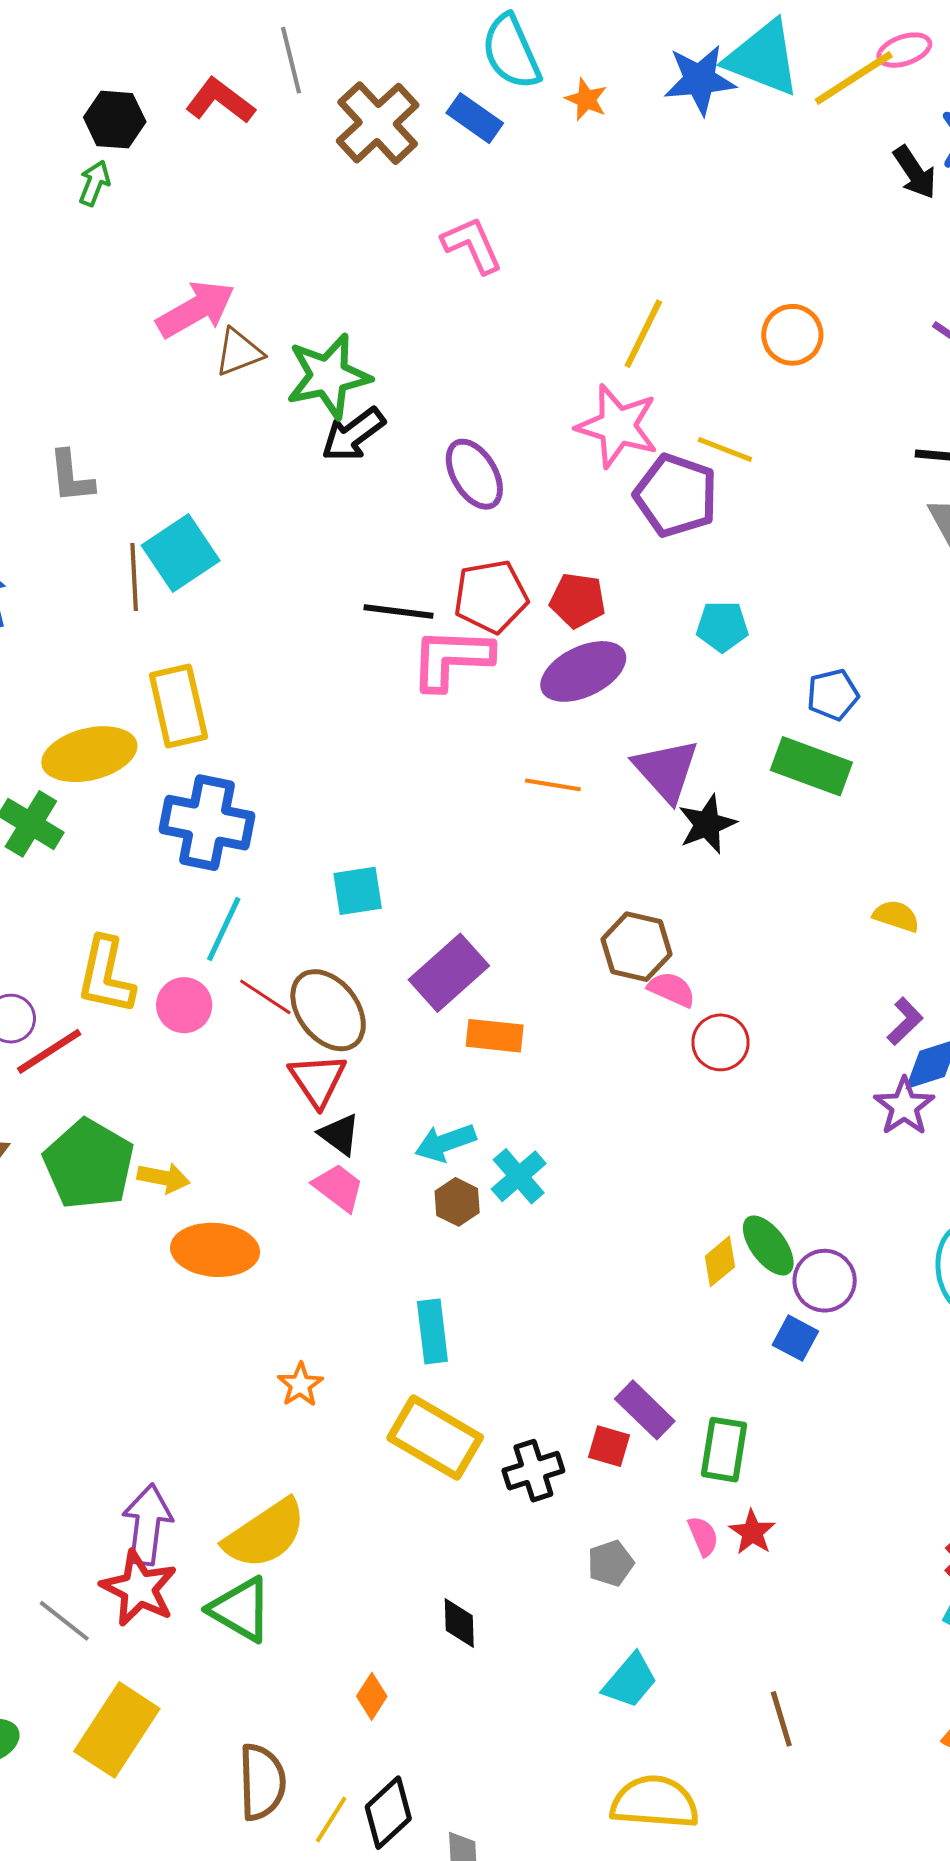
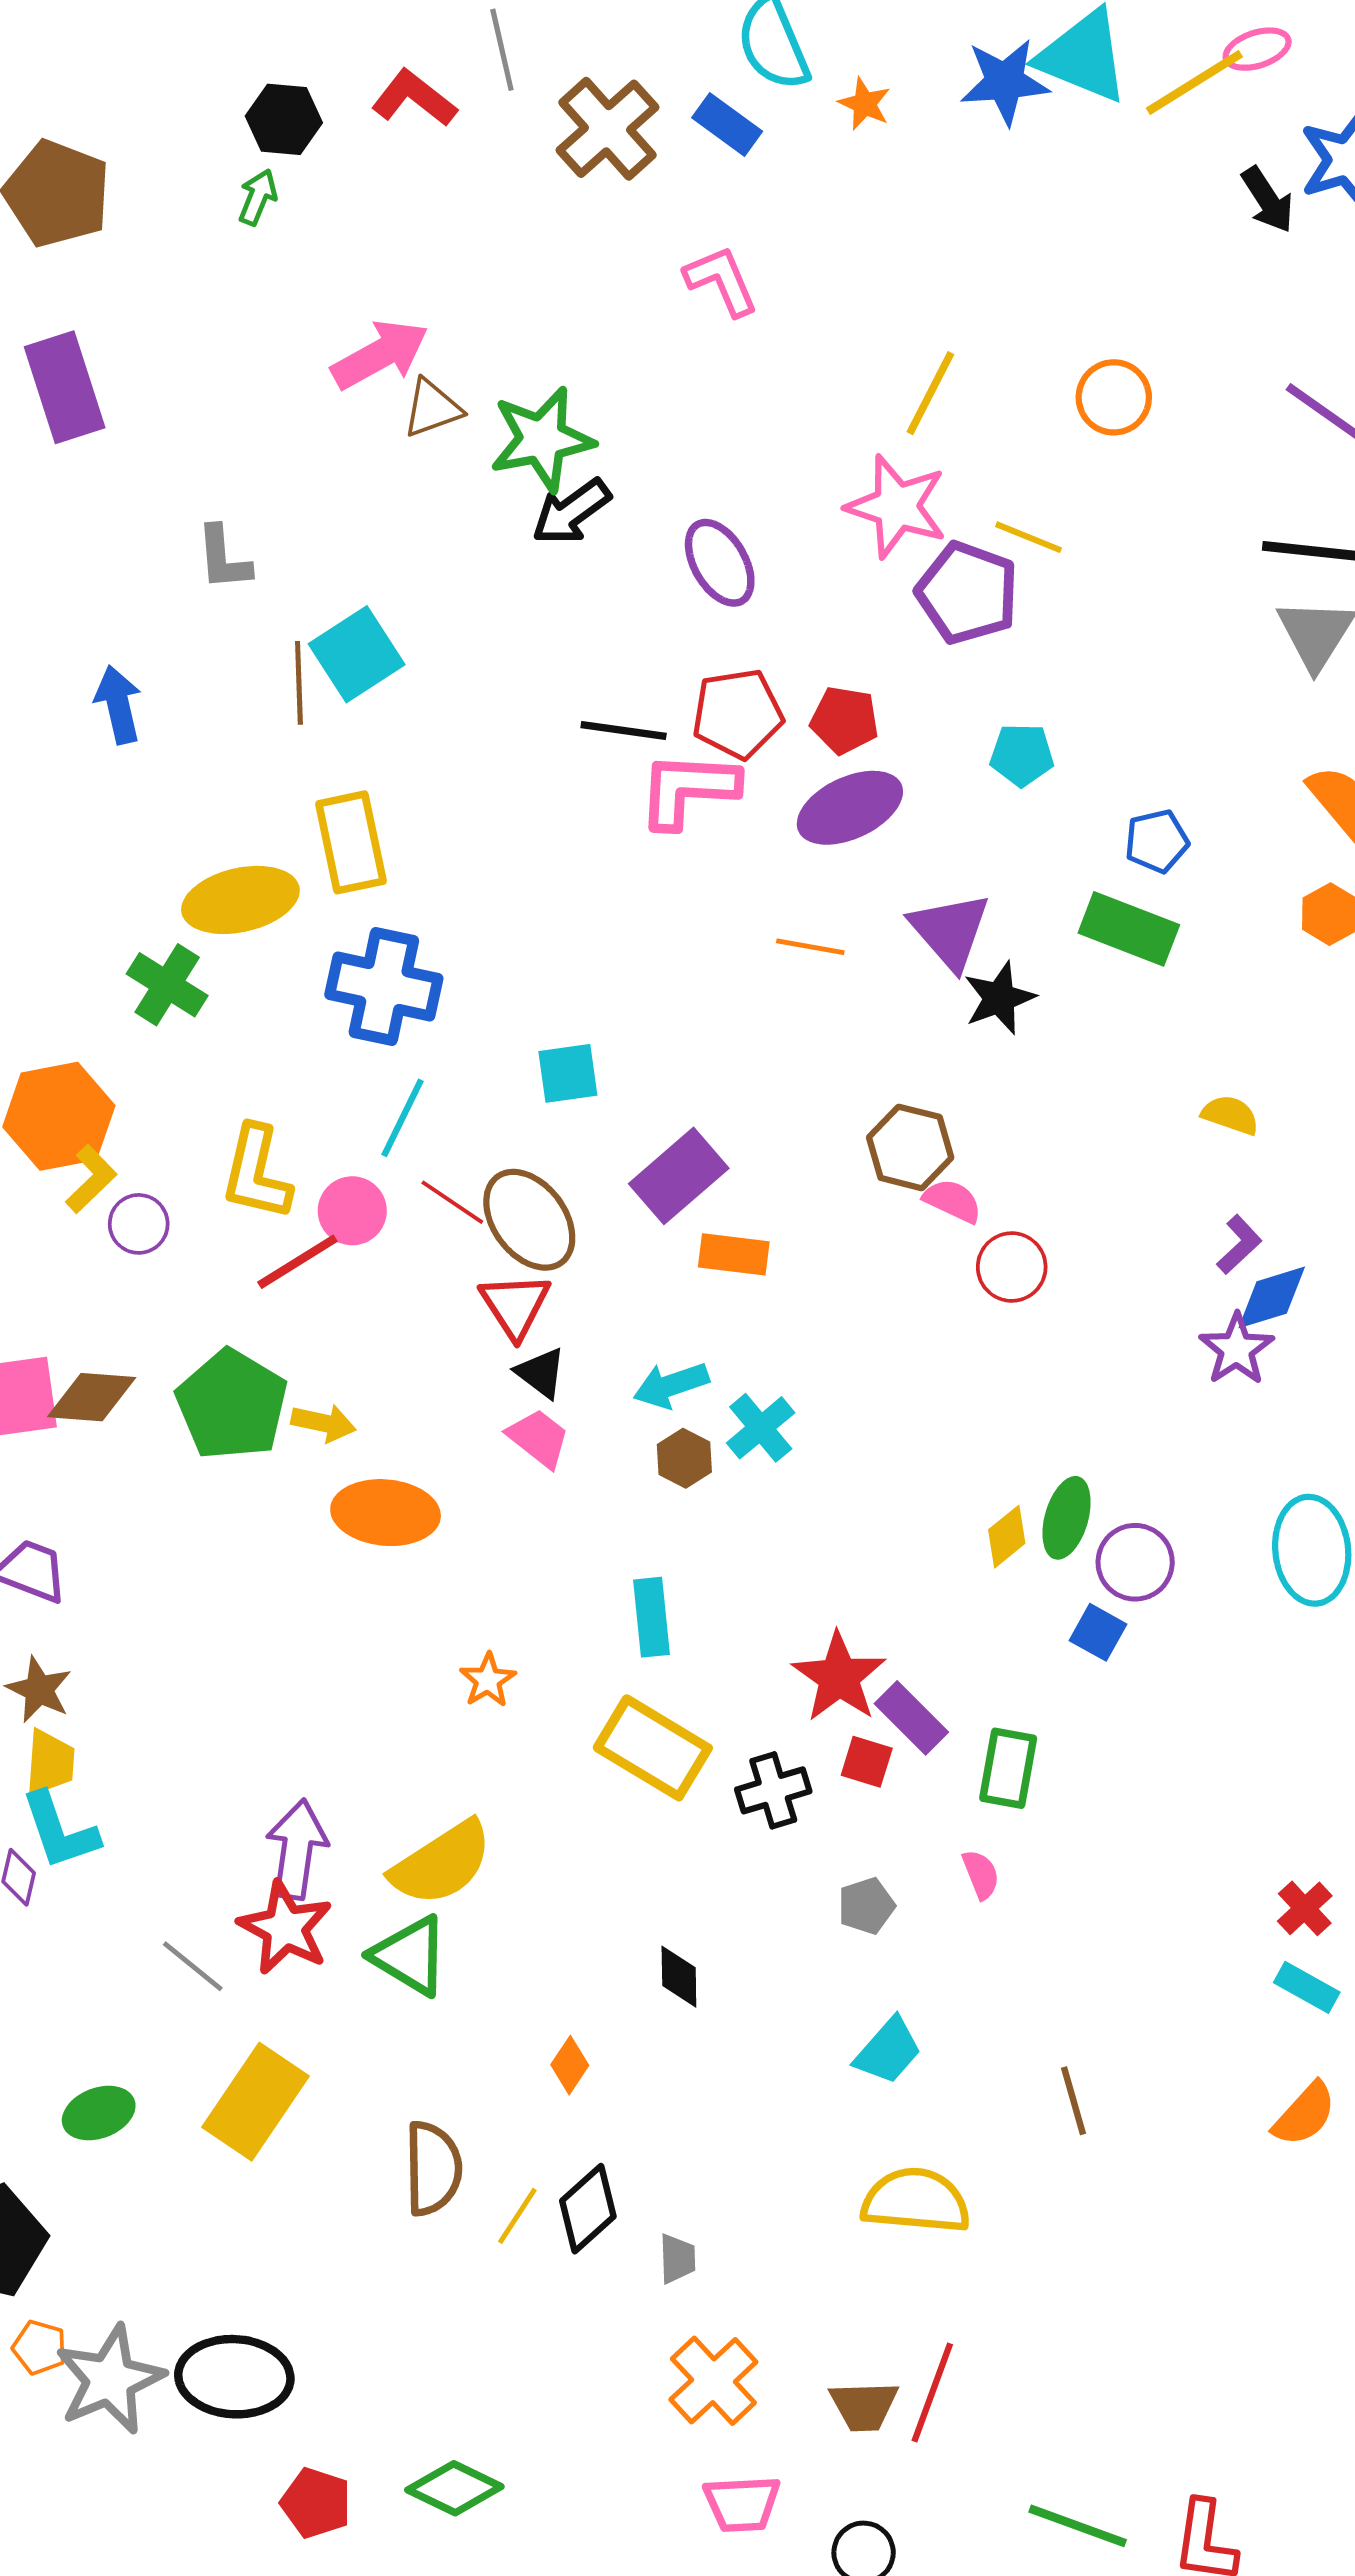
red line: (49, 1051) -> (297, 1262), moved
green ellipse: (768, 1245) -> (1067, 1518), turned 52
red star: (752, 1532) -> (839, 1677), moved, size x1.6

